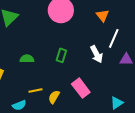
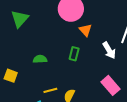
orange triangle: (103, 16) -> (85, 30), moved
pink rectangle: (81, 88) -> (111, 85), moved

